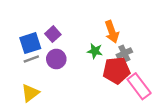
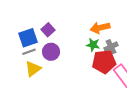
orange arrow: (112, 32) -> (100, 28), turned 96
green star: (95, 51) -> (93, 45), moved
yellow triangle: (30, 93) -> (33, 69), moved

